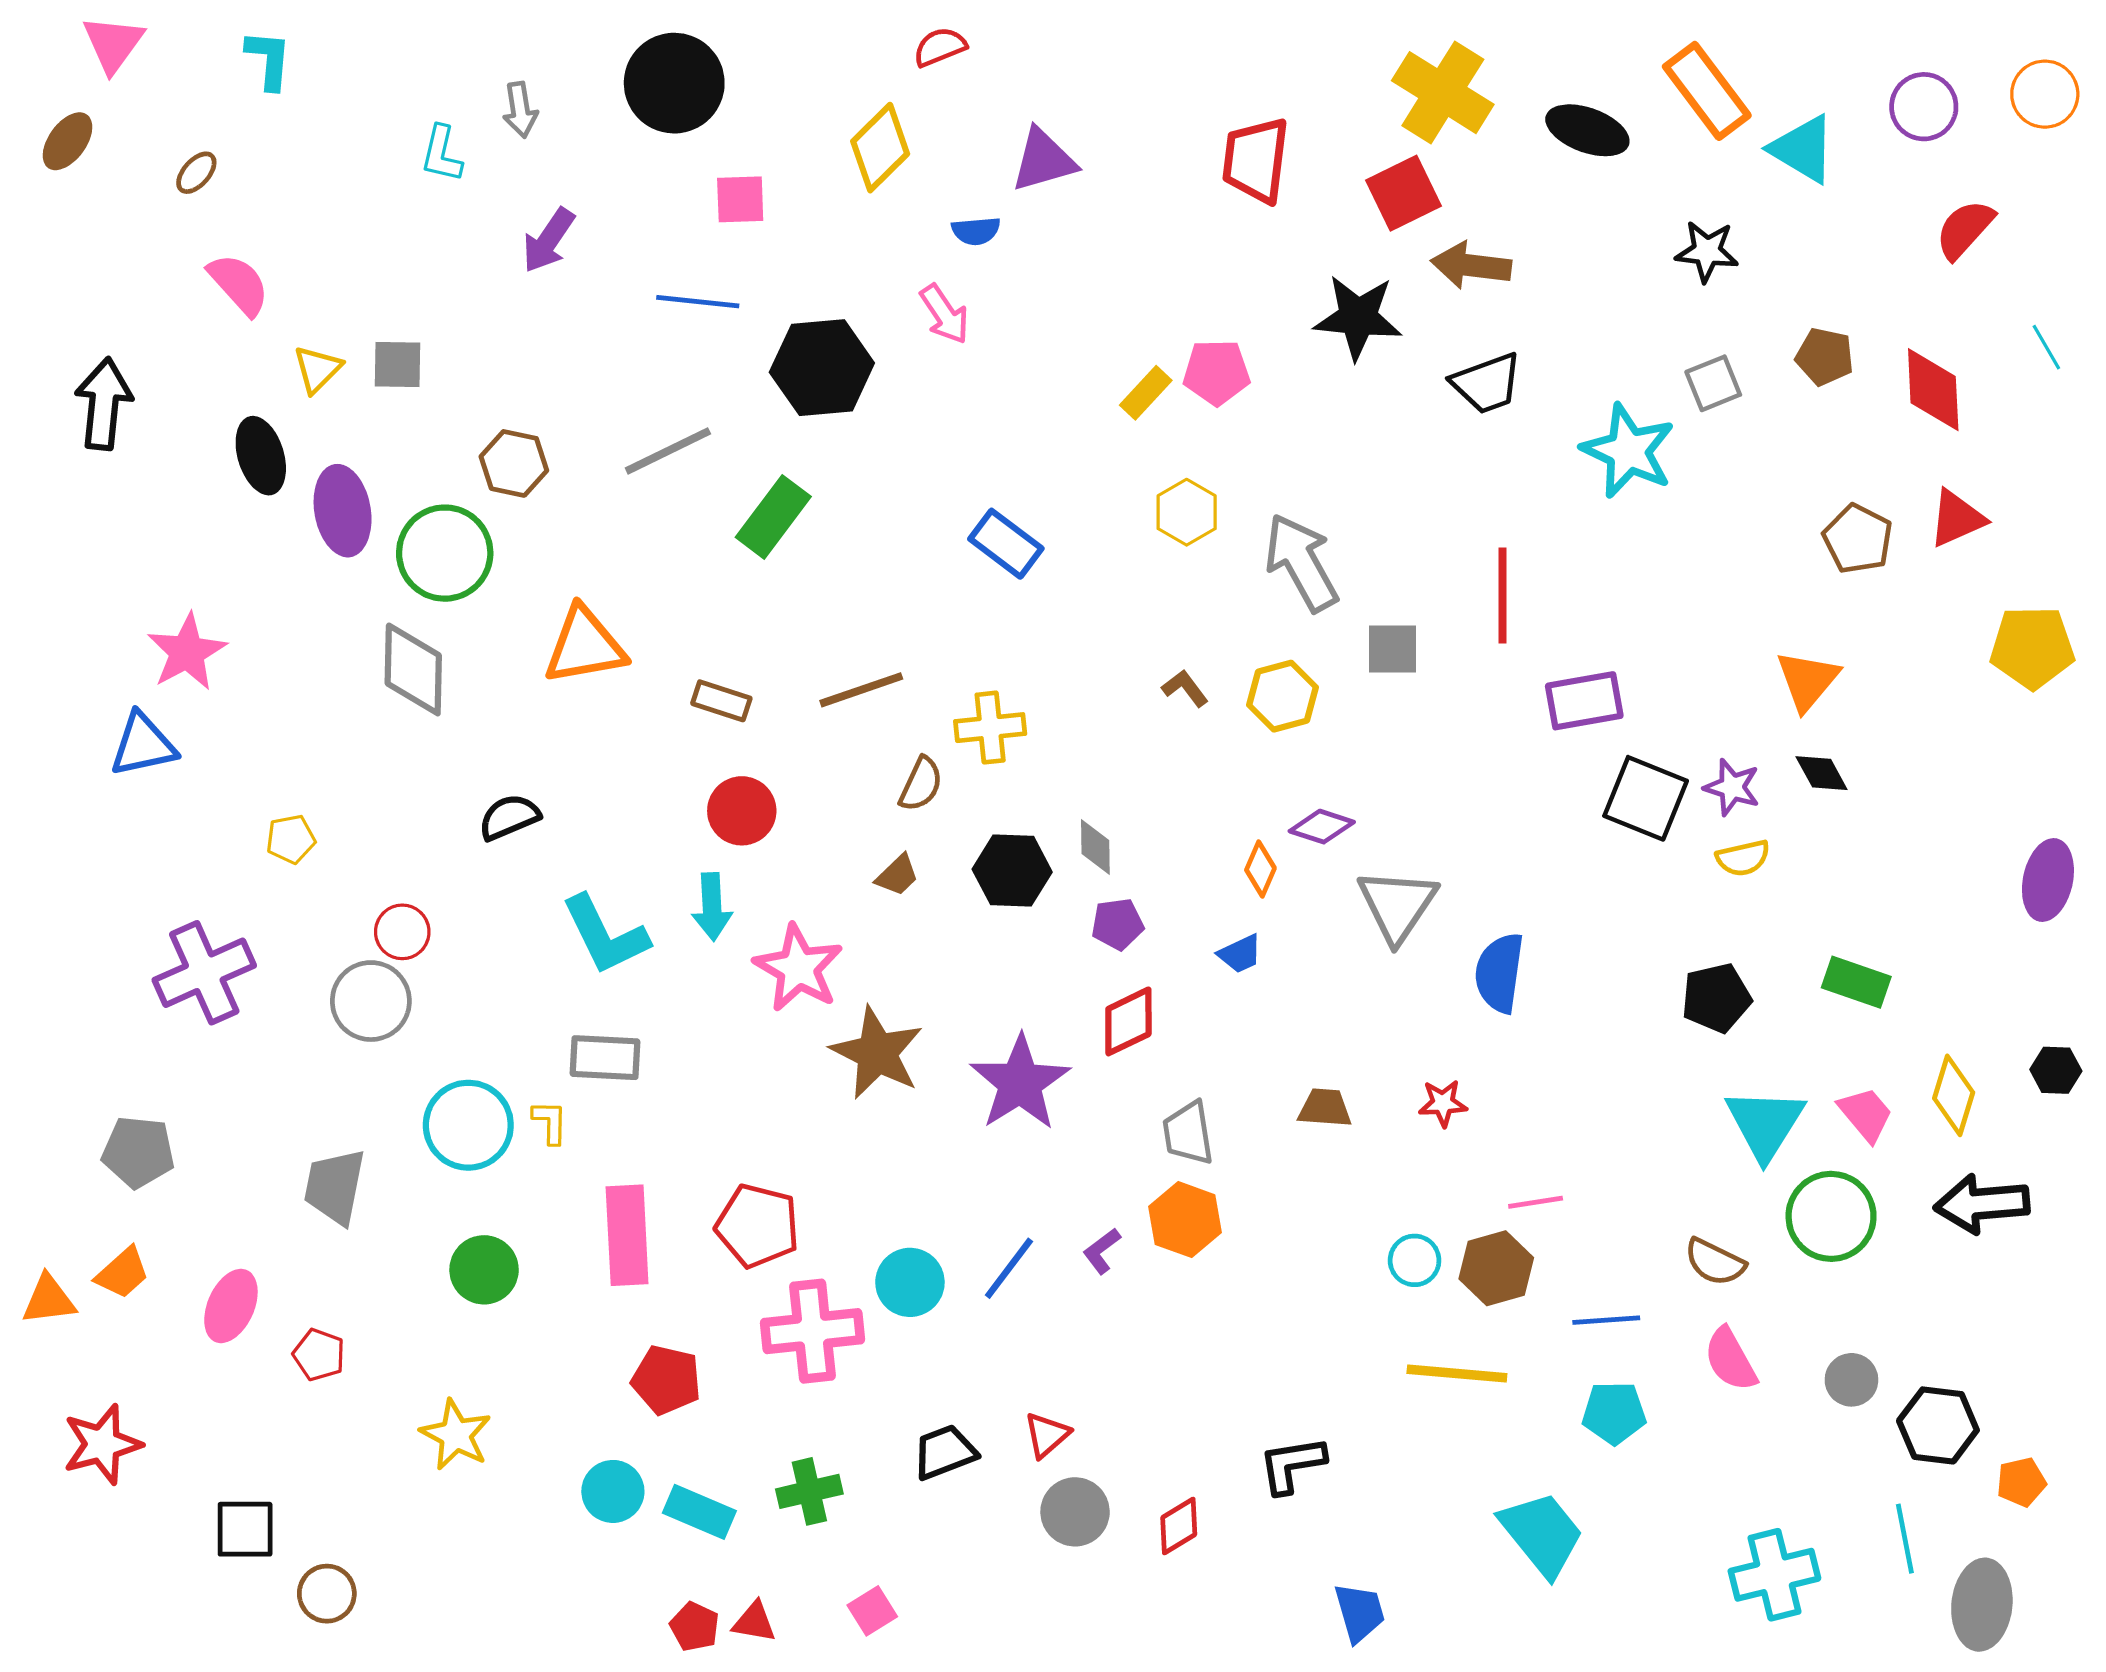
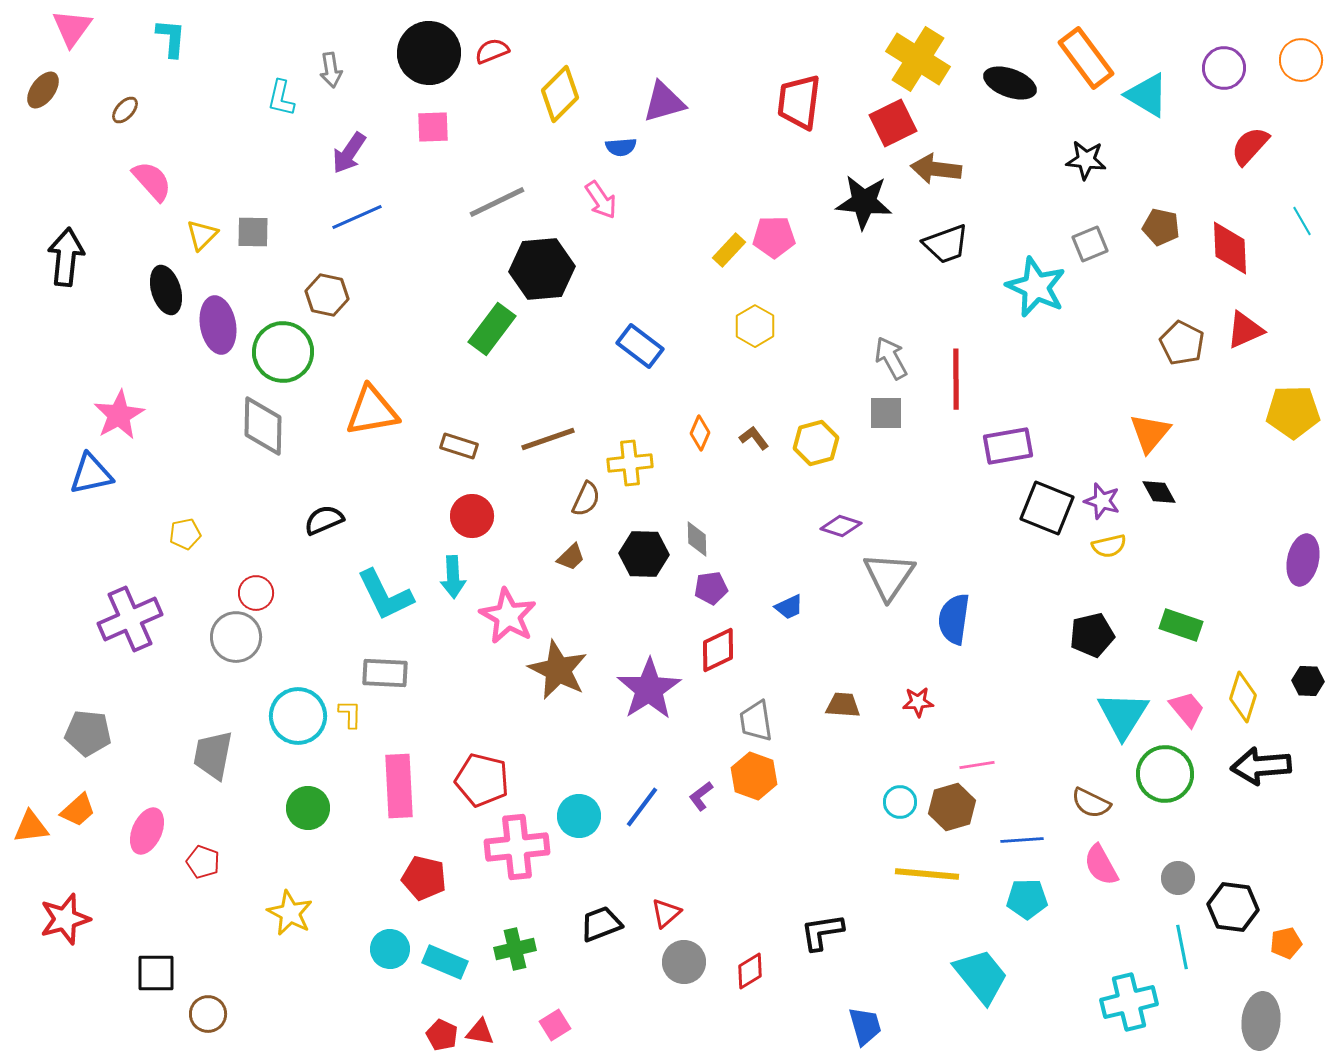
red semicircle: (940, 47) -> (492, 51), moved
pink square: (740, 199) -> (433, 127), moved
blue line: (698, 302) -> (357, 217), moved, turned -30
black hexagon: (822, 368) -> (542, 269), moved
gray line: (668, 451) -> (497, 202), moved
gray arrow: (1301, 563) -> (891, 358), moved, size x0.7
orange diamond: (1260, 869) -> (700, 433), moved
cyan line: (1905, 1539) -> (1182, 947), moved

